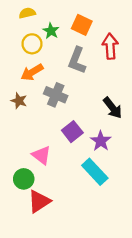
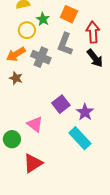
orange arrow: (32, 72) -> (16, 54), moved
gray cross: (56, 95) -> (41, 57), moved
black arrow: (113, 108) -> (95, 58), moved
green circle: (24, 179) -> (12, 139), moved

